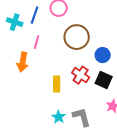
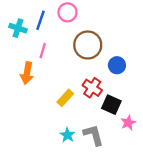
black square: (104, 80) -> (111, 105), moved
yellow rectangle: (57, 84) -> (65, 98), turned 42

